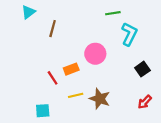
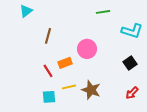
brown line: (53, 29) -> (48, 36), moved
cyan L-shape: (129, 34) -> (132, 31), moved, turned 80
cyan square: (43, 111) -> (49, 97), moved

